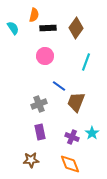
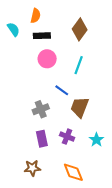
black rectangle: (48, 28) -> (42, 36), moved
cyan line: (86, 62) -> (79, 65), moved
purple cross: (72, 137) -> (67, 137), moved

